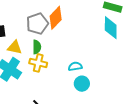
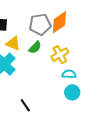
green semicircle: (37, 47) -> (35, 47), turned 32
yellow cross: (38, 63) -> (60, 55), moved, turned 36

